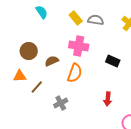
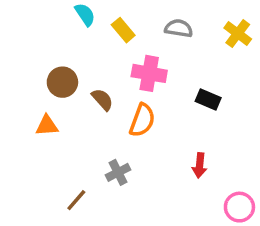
yellow rectangle: (76, 18) -> (123, 30), moved
brown semicircle: (52, 61) -> (102, 99), turned 72
brown line: (37, 87) -> (76, 200), moved

